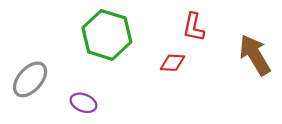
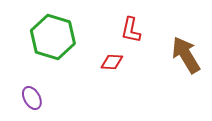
purple ellipse: (83, 103) -> (32, 98), turned 40

